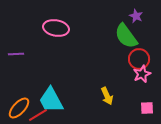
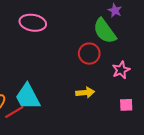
red circle: (139, 59) -> (89, 54), moved
yellow arrow: (107, 96) -> (85, 93), turned -72

